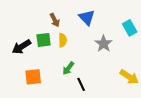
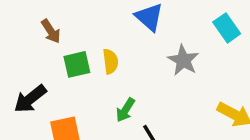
brown arrow: (55, 20) -> (51, 31), moved
black arrow: (21, 47) -> (30, 99), moved

